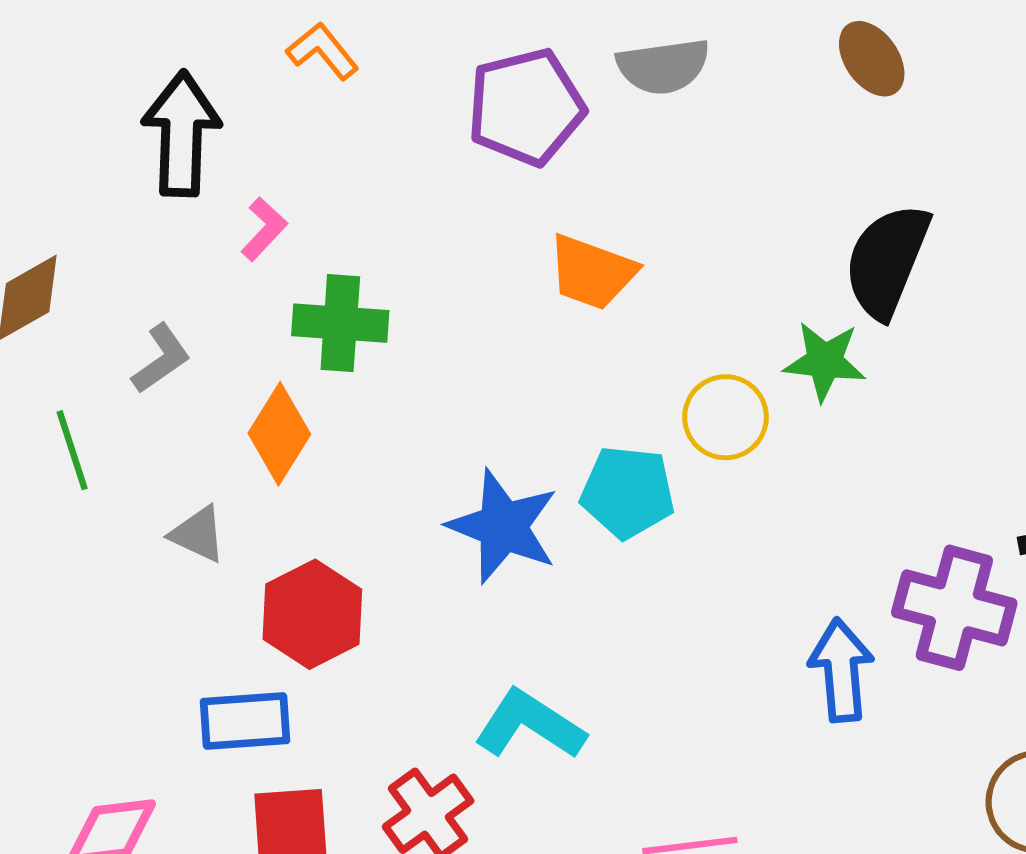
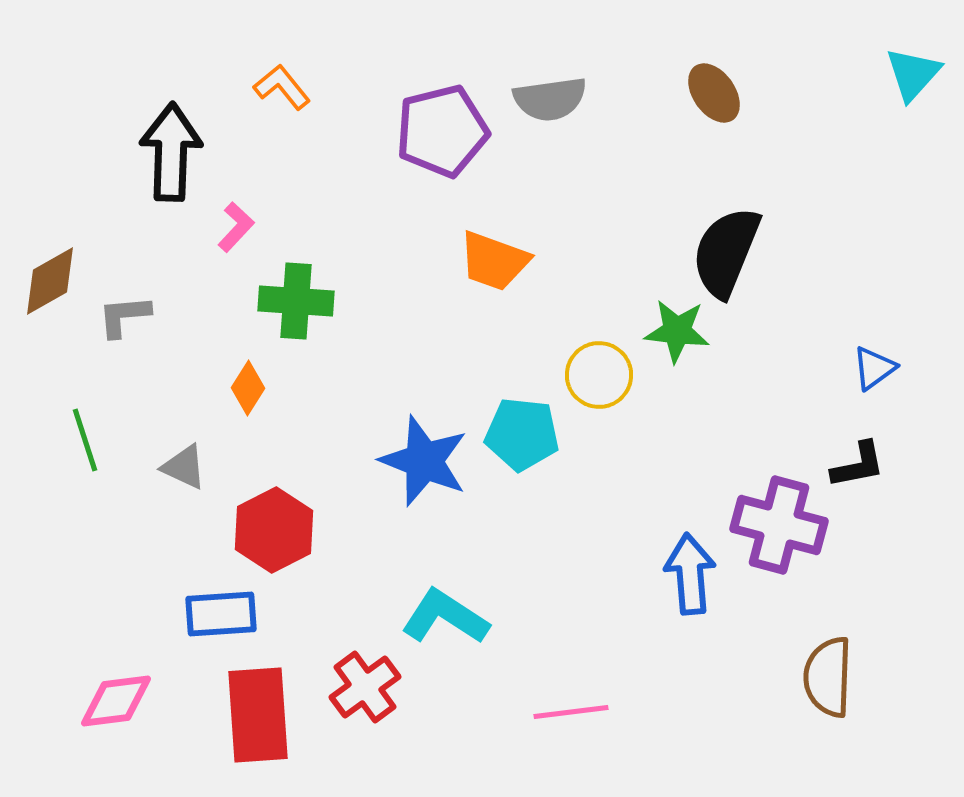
gray L-shape: (161, 359) -> (124, 316), moved, turned -150
orange diamond: (279, 434) -> (248, 388), size x0.7
green line: (72, 450) -> (85, 440), moved

